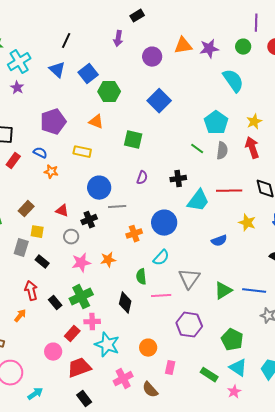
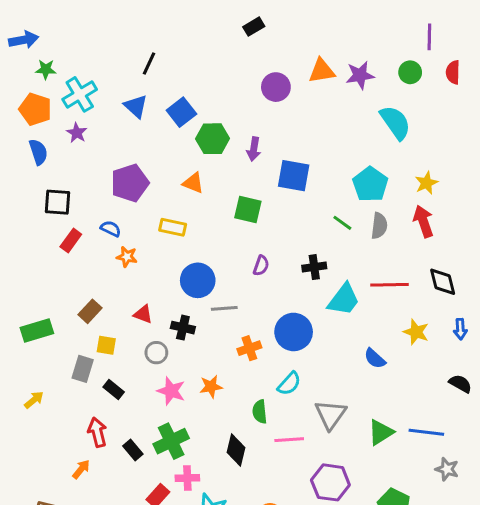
purple arrow: (118, 39) -> (254, 149), moved
blue square: (159, 101) -> (294, 176), moved, turned -35
black cross: (89, 220) -> (183, 328), turned 35
blue semicircle: (219, 241) -> (375, 359), turned 63
pink star: (81, 263) -> (171, 391), turned 30

